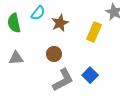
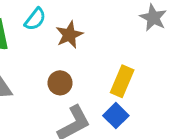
yellow rectangle: (94, 32) -> (122, 81), moved

